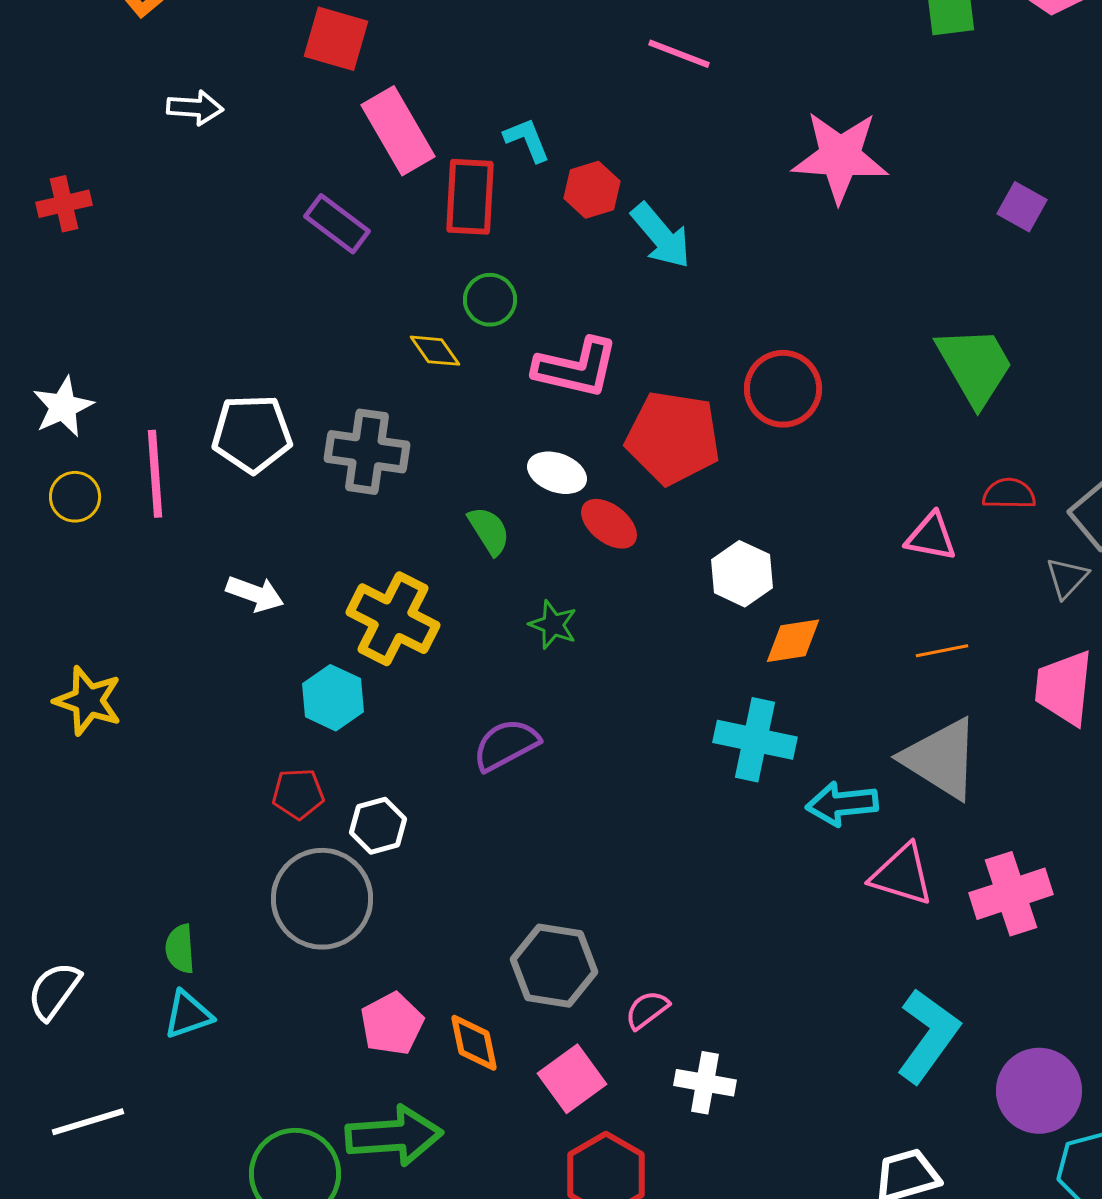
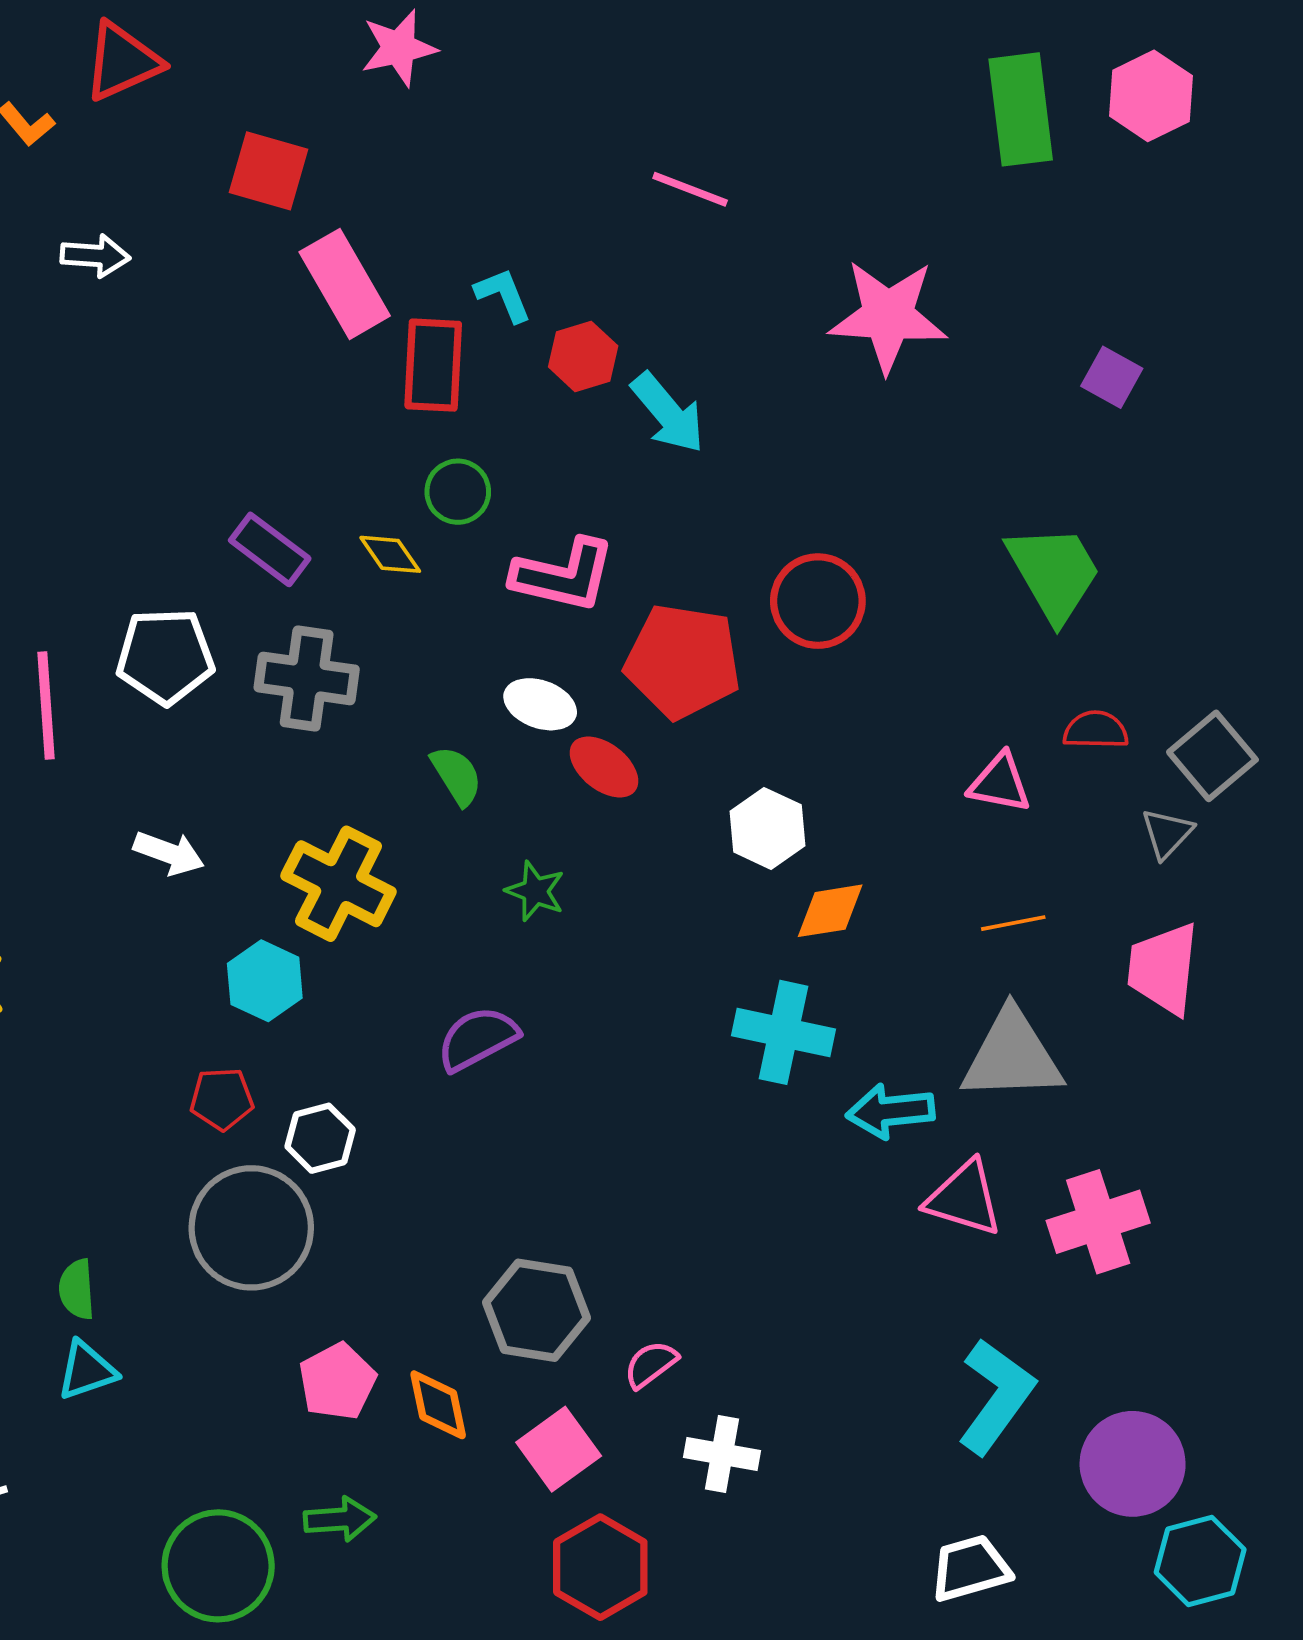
purple rectangle: (337, 224) -> (270, 549), moved
gray triangle: (941, 759) -> (1012, 1056), turned -34
green arrow: (394, 1136) -> (340, 1519), size x0.6

